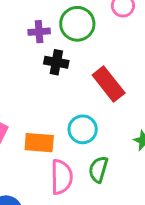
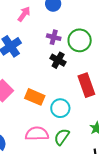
orange rectangle: (39, 143) -> (35, 97), moved
pink semicircle: (62, 177) -> (37, 134), turned -110

